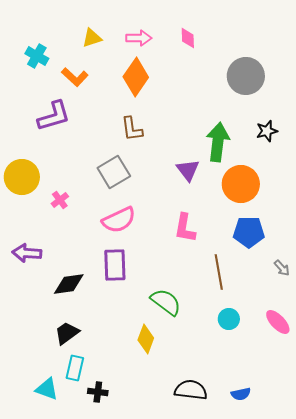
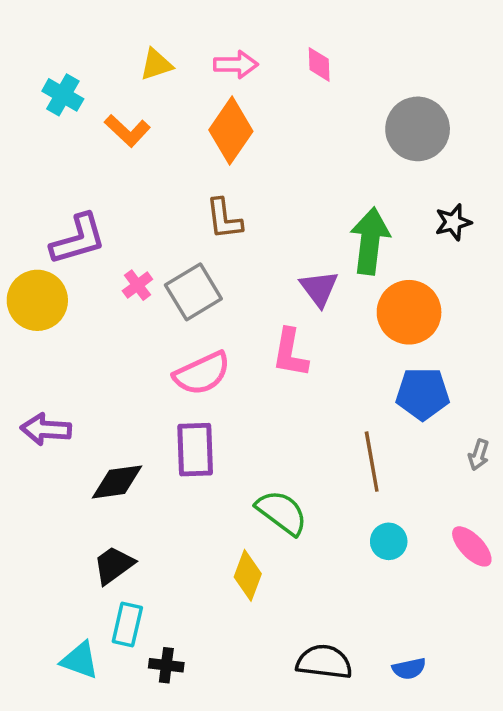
purple L-shape: (54, 116) -> (78, 239), moved
pink cross: (60, 200) -> (137, 285), moved
pink L-shape: (185, 228) -> (290, 353), moved
gray arrow: (282, 268) -> (479, 455), turned 60

